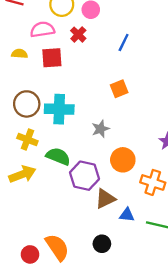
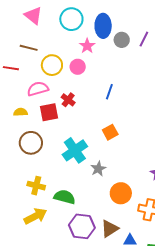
red cross: (78, 35) -> (68, 100), moved
brown circle: (27, 104) -> (31, 143), moved
cyan cross: (59, 109) -> (75, 150), moved, turned -30
purple hexagon: (85, 176) -> (82, 226), moved

